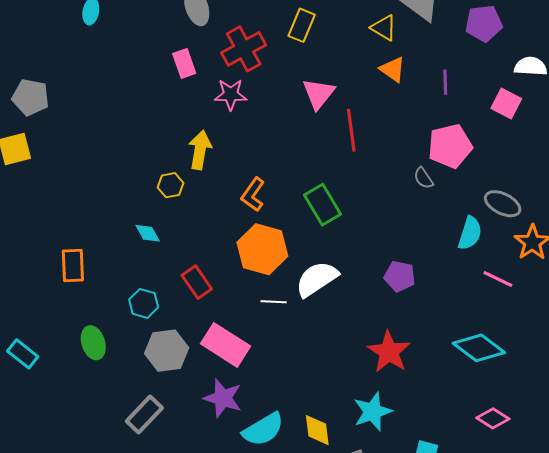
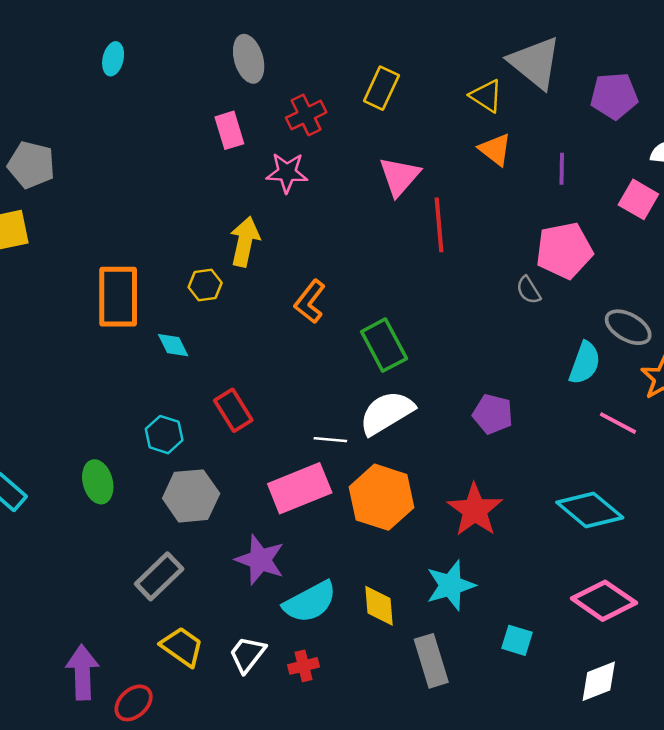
red cross: (244, 49) -> (306, 115), size x0.7
green rectangle: (322, 205) -> (384, 345), moved
orange hexagon: (262, 249) -> (381, 497), moved
orange rectangle: (73, 266) -> (118, 297), moved, size x1.4
pink rectangle: (226, 345) -> (300, 488), moved, turned -57
pink diamond: (493, 418) -> (604, 601), size x1.5

